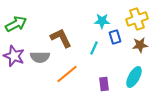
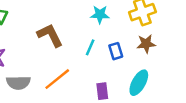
blue rectangle: (115, 37) -> (116, 51), moved
gray semicircle: (40, 57) -> (18, 83), moved

